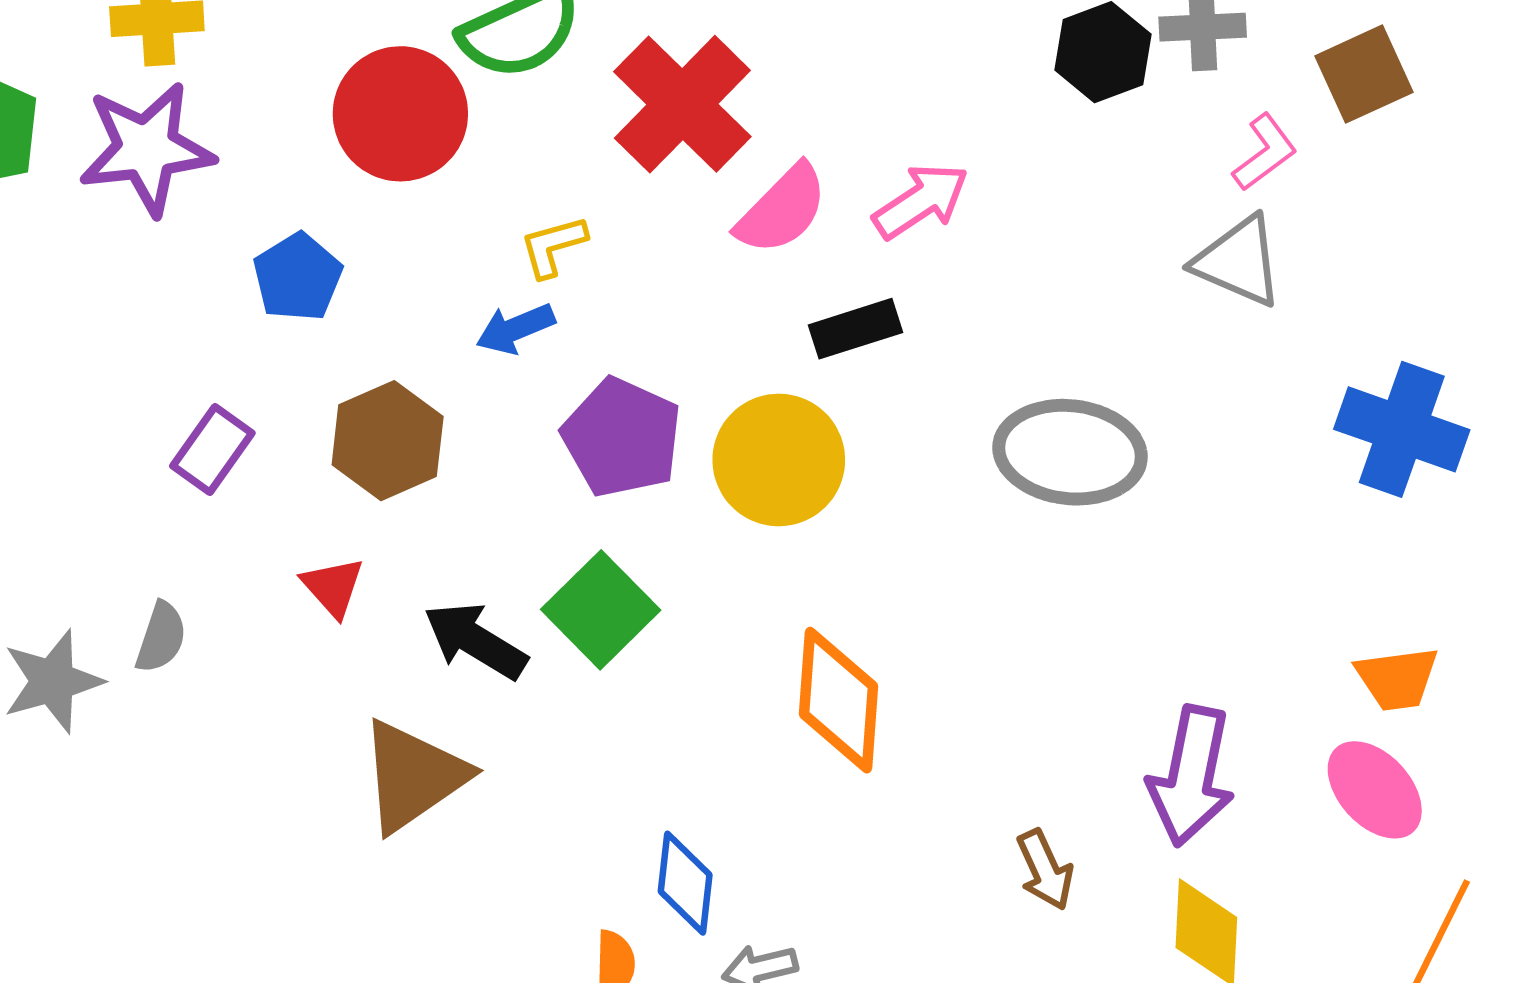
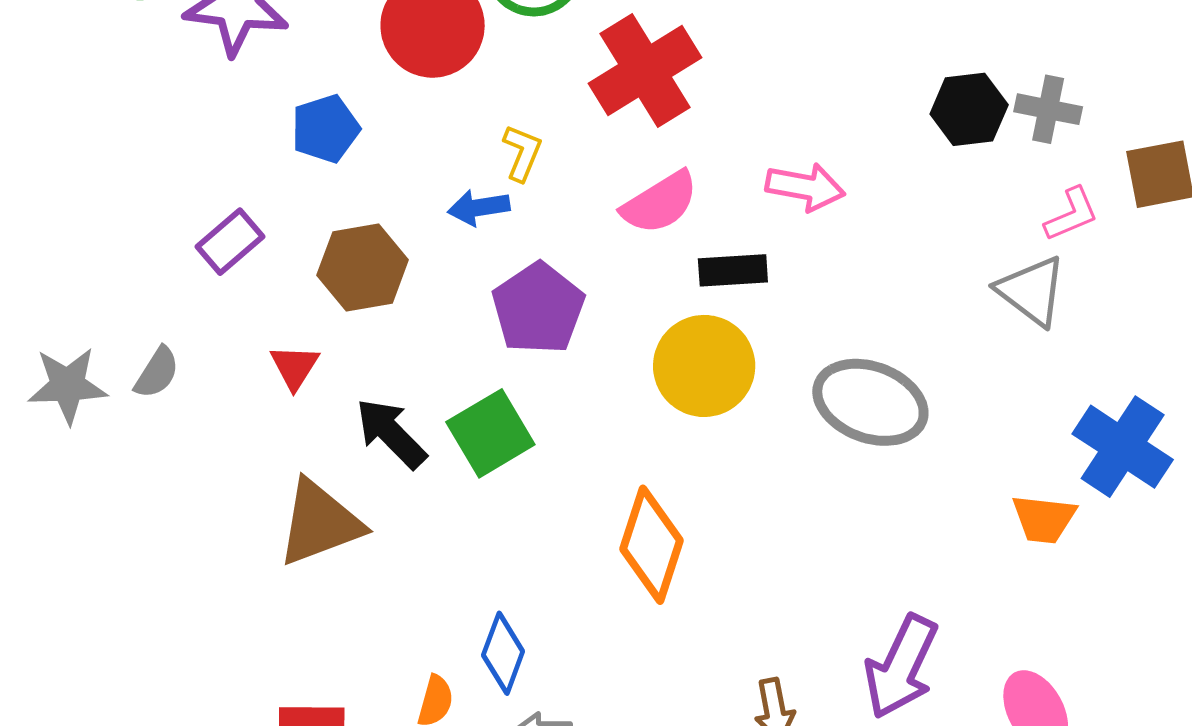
pink arrow: (921, 201) -> (805, 187), turned 30
pink semicircle: (782, 210) -> (660, 203), moved
yellow L-shape: (553, 246) -> (522, 153), turned 114
yellow circle: (779, 460) -> (704, 366), moved
orange trapezoid: (1397, 679) -> (1044, 519), moved

